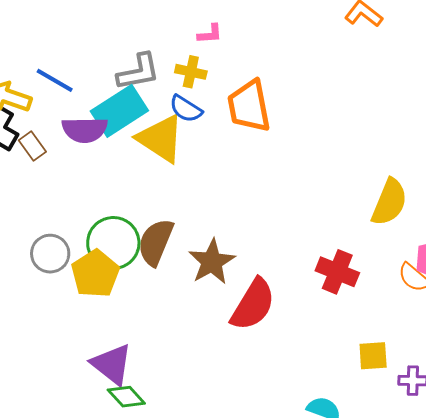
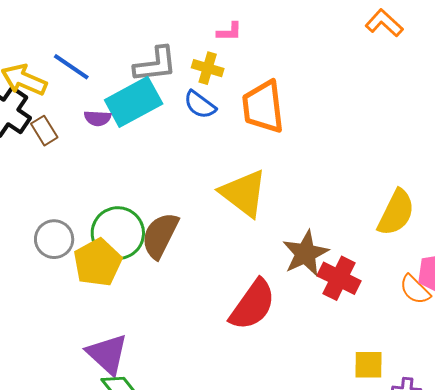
purple semicircle: (85, 130) -> (98, 118), size x0.6
yellow triangle: (161, 139) -> (244, 193), moved
brown star: (212, 262) -> (305, 253), moved

